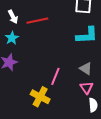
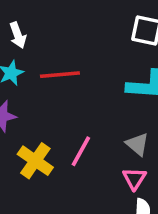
red line: (37, 21) -> (60, 75), moved
yellow cross: (40, 97) -> (35, 161), moved

